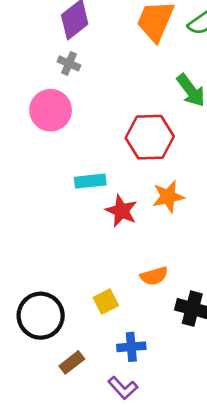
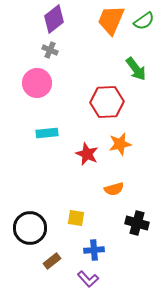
cyan rectangle: (90, 181) -> (47, 133), moved
orange semicircle: (154, 276) -> (114, 189), moved
yellow square: (106, 301) -> (76, 218), turned 36

